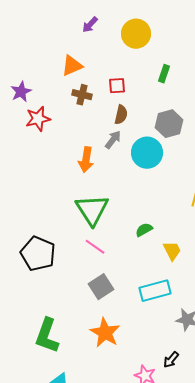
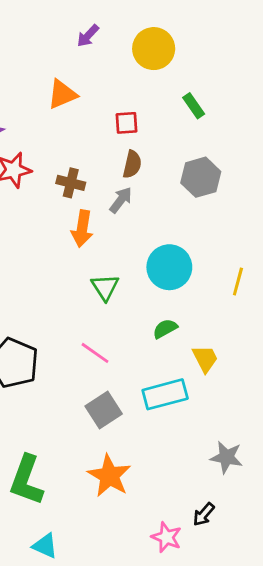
green rectangle: (164, 74) -> (194, 106), turned -54
brown cross: (82, 95) -> (71, 183), moved
cyan circle: (147, 153) -> (169, 267), moved
green triangle: (92, 210) -> (105, 287), moved, size x0.6
cyan rectangle: (155, 291) -> (165, 394), moved

